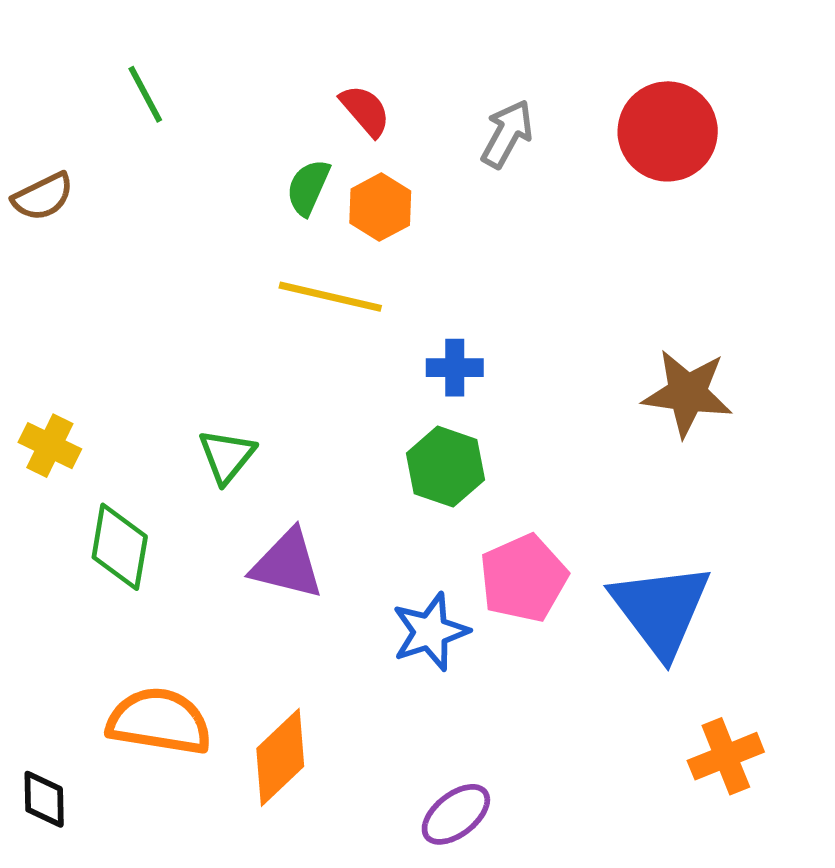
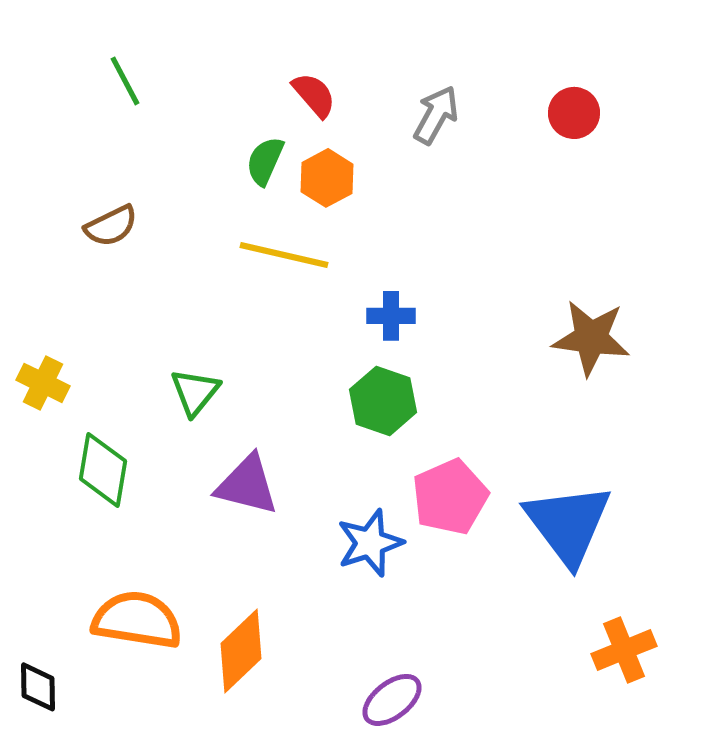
red circle: (668, 131) -> (574, 113), size x0.6
brown semicircle: (43, 197) -> (111, 226), moved

